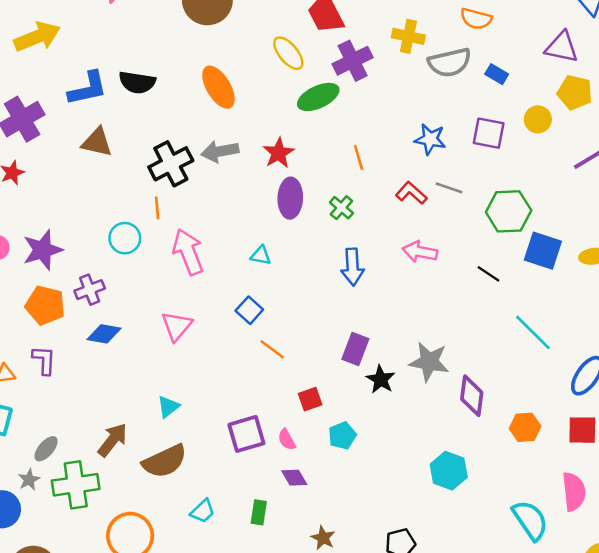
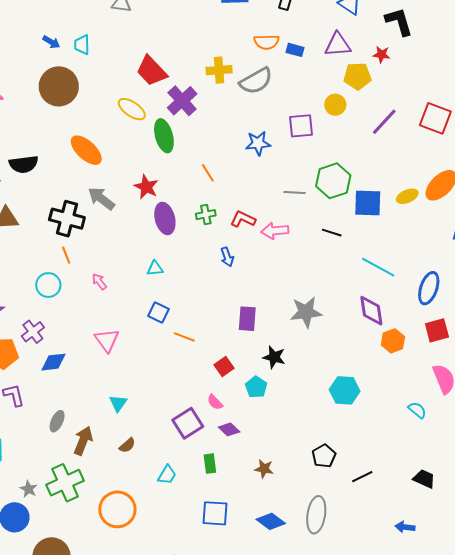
blue rectangle: (497, 74) -> (295, 50), moved
green ellipse: (318, 97) -> (164, 136), turned -64
gray arrow: (220, 151) -> (101, 198), turned 64
black cross: (171, 164) -> (67, 219), turned -32
gray line: (449, 188) -> (295, 193), moved
red L-shape: (411, 193) -> (243, 219), moved
green cross: (341, 208) -> (206, 215), turned -36
pink arrow: (188, 252) -> (99, 282), size x0.5
blue arrow: (353, 267) -> (227, 257), size x0.7
black star: (381, 379) -> (274, 357), moved
purple diamond: (472, 396) -> (371, 311), moved
purple square: (246, 434) -> (188, 423), moved
gray ellipse: (46, 449) -> (57, 421), moved
brown semicircle: (165, 461) -> (127, 445), size x0.5
cyan semicircle: (530, 520) -> (417, 410), size x0.6

